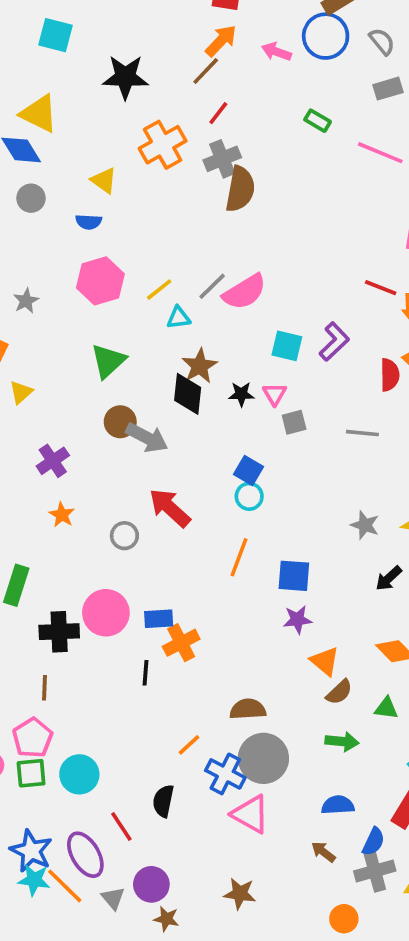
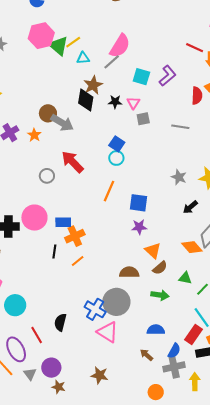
gray line: (212, 286) -> (112, 62), moved
pink semicircle: (245, 292) -> (120, 46), turned -30
green triangle: (108, 361) -> (58, 46), moved, turned -40
orange star: (62, 515) -> (34, 135), moved
brown semicircle: (248, 709) -> (129, 272), moved
orange line: (189, 745) -> (78, 261), moved

